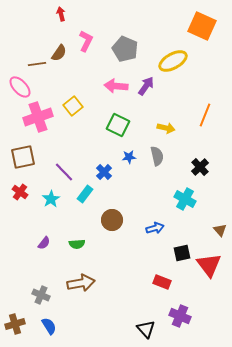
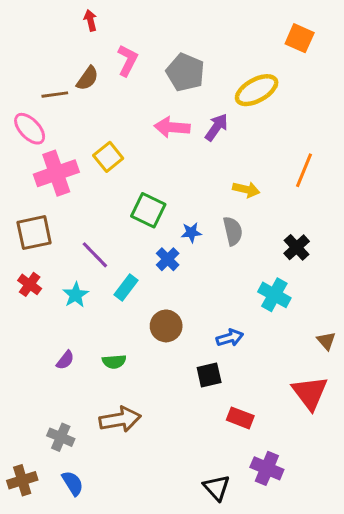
orange square: (202, 26) -> (300, 38), size x0.7
green square: (118, 125) -> (148, 210), moved
blue cross: (104, 172) -> (168, 259), moved
black square: (182, 253) -> (209, 375), moved

